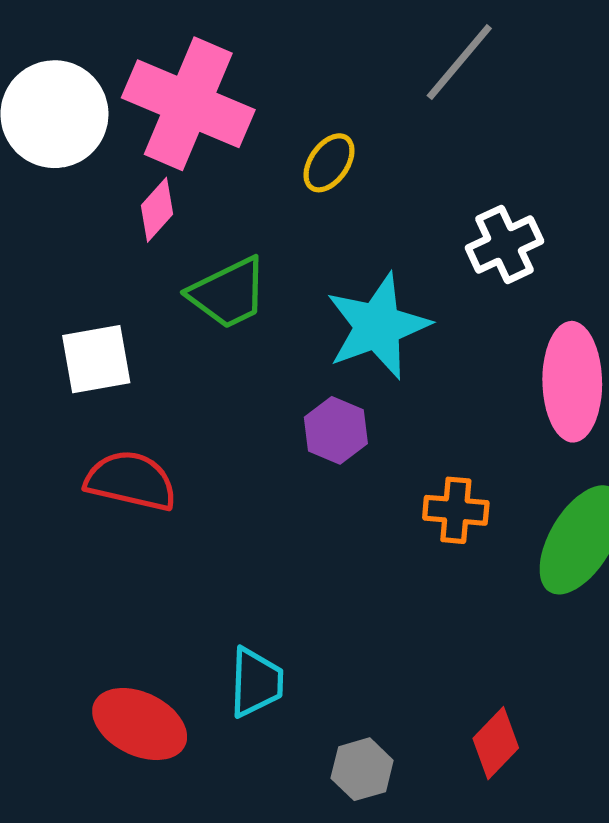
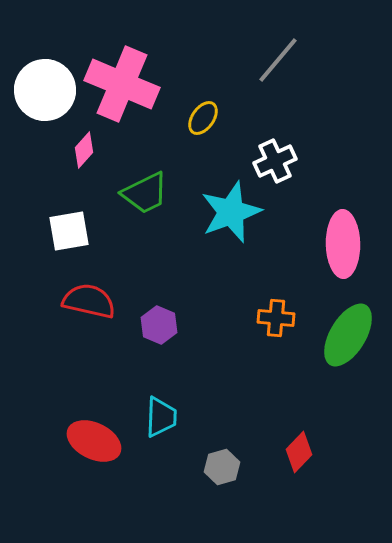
pink diamond: (157, 210) -> (84, 150), moved
white cross: (504, 244) -> (275, 161), moved
purple hexagon: (336, 430) -> (159, 325), moved

